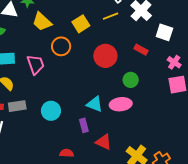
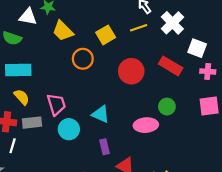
red rectangle: (141, 50) -> (171, 66), size x1.5
pink cross: (174, 62) -> (208, 71), moved, turned -32
pink trapezoid: (36, 64) -> (56, 104), moved
green circle: (131, 80) -> (167, 107), moved
cyan triangle: (95, 104) -> (101, 114), moved

